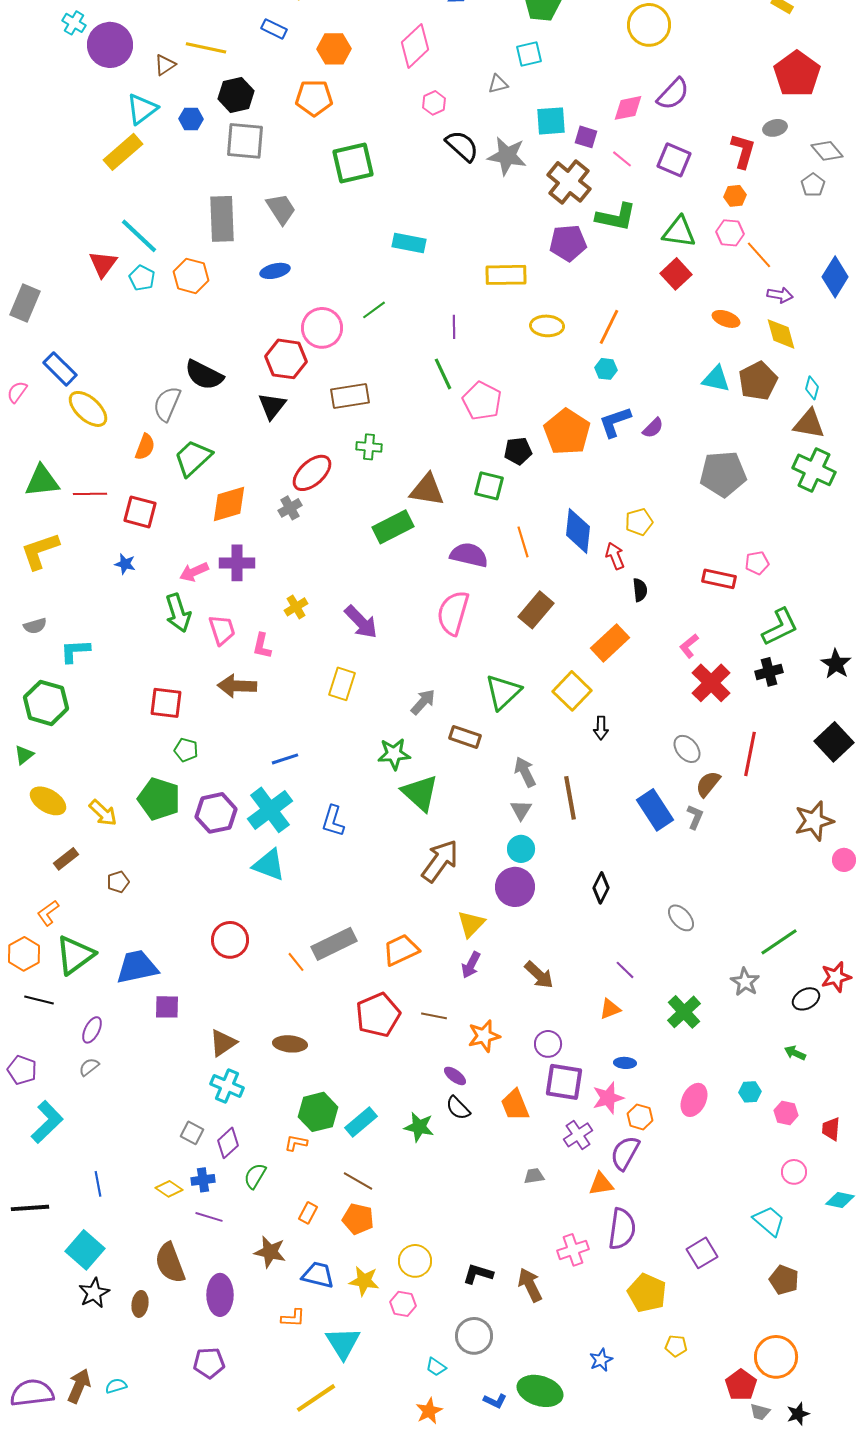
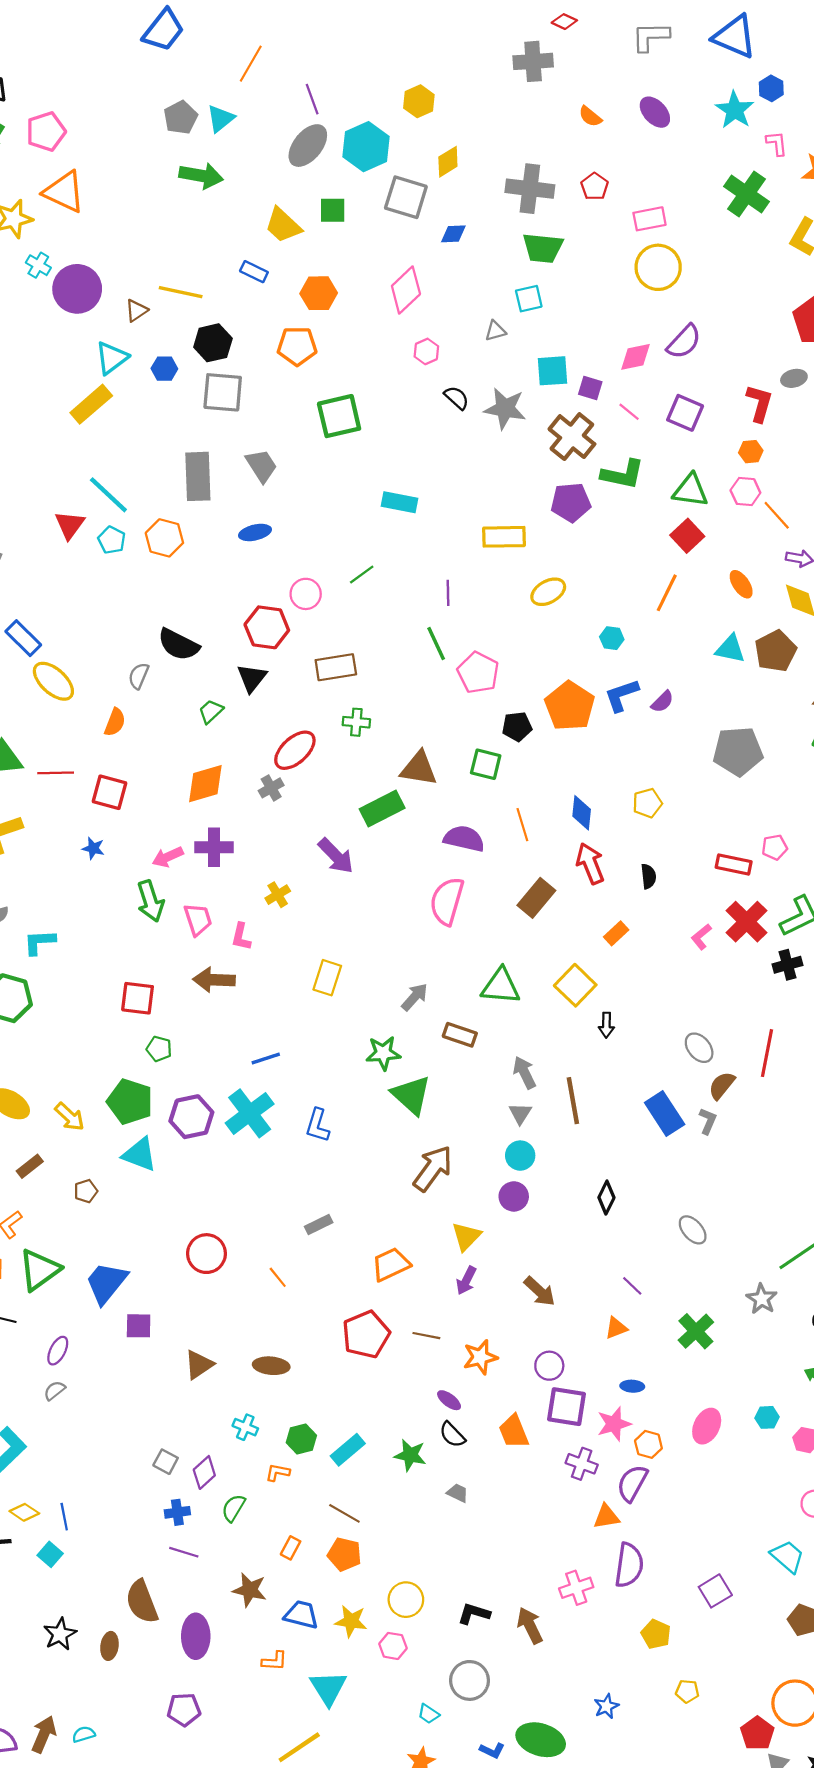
black semicircle: (462, 146) -> (457, 398), size x0.7
orange ellipse: (726, 319) -> (741, 584), turned 36
yellow ellipse: (547, 326) -> (548, 592), turned -32
orange line: (609, 327) -> (667, 593), moved
pink circle: (322, 328) -> (306, 594), size x0.7
gray semicircle: (167, 404) -> (139, 676), size x0.7
green trapezoid: (193, 458) -> (211, 711), moved, size x0.6
blue diamond: (578, 531) -> (582, 813), size x0.7
red arrow: (615, 556) -> (590, 863), moved, size x1.4
purple arrow: (361, 622) -> (336, 856), moved
orange rectangle: (610, 643) -> (616, 933), size x0.6
red cross: (711, 683) -> (747, 922), moved
green triangle: (503, 692) -> (501, 986), turned 48
cyan triangle: (269, 865) -> (140, 1154), moved
purple circle: (515, 887) -> (514, 1196), size x0.7
gray rectangle: (334, 944) -> (319, 1224), moved, size x0.6
blue trapezoid: (137, 967) -> (106, 1283), turned -39
cyan cross: (227, 1086) -> (245, 1427), moved, size x0.7
green hexagon: (318, 1112) -> (301, 1439), size x0.7
purple cross: (578, 1135) -> (582, 1464), turned -36
gray trapezoid: (534, 1176) -> (458, 1493), moved, turned 35
yellow diamond: (169, 1189) -> (24, 1512), moved
cyan square: (85, 1250) -> (50, 1554), moved, size x0.6
yellow pentagon: (647, 1293) -> (656, 1634), size x0.7

